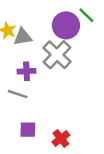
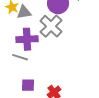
purple cross: (27, 71) -> (27, 39), size x1.5

